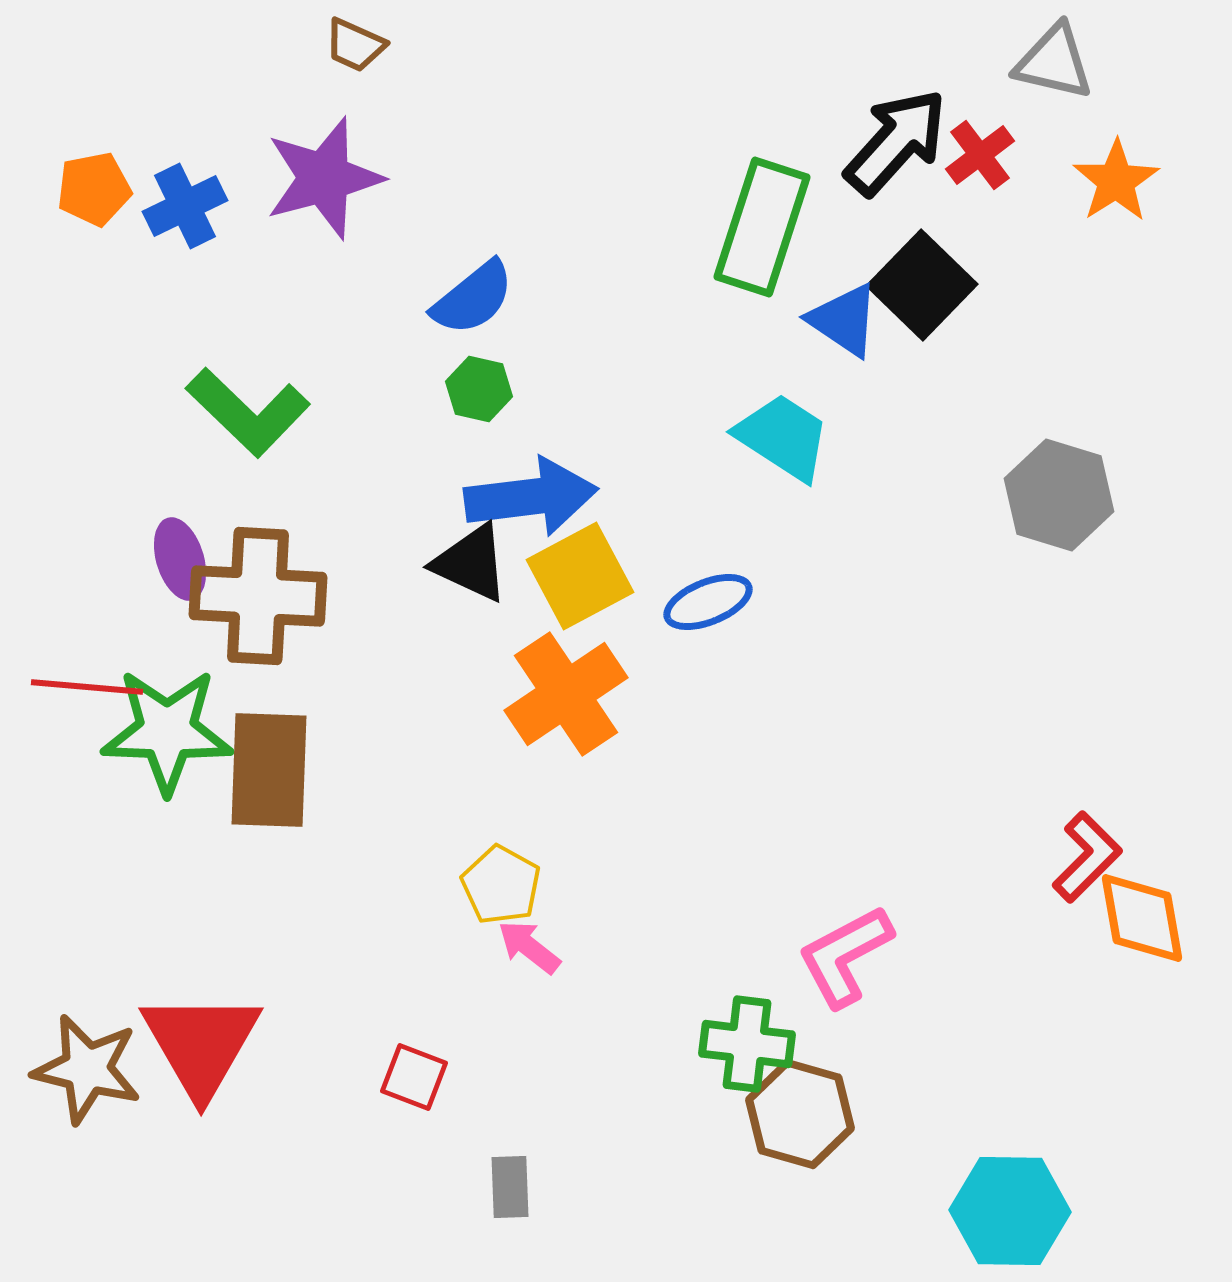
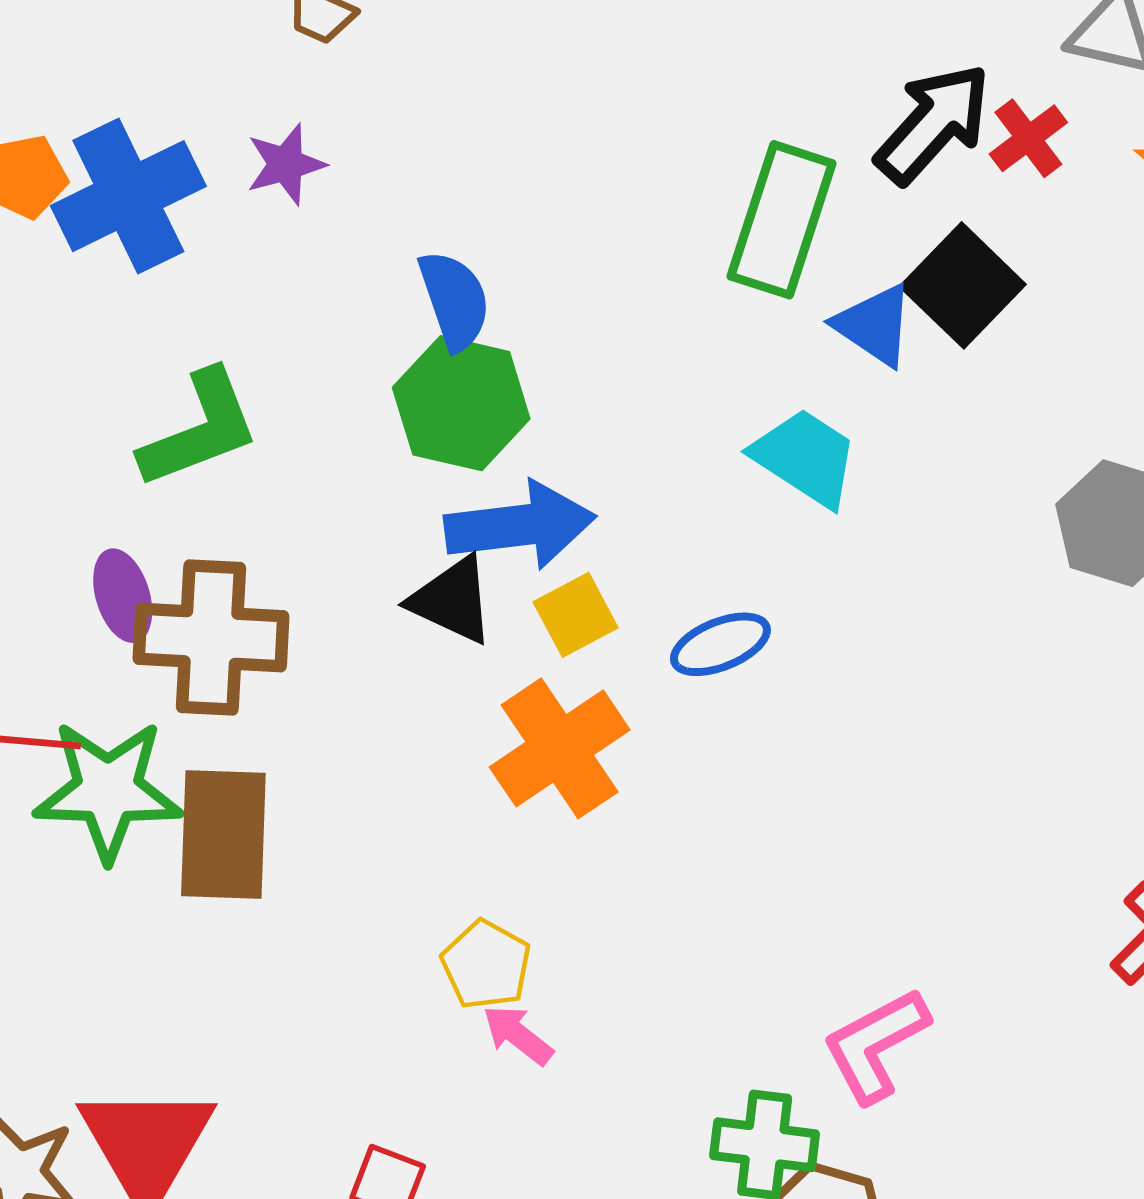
purple star: (324, 178) -> (286, 164), size x0.6
blue cross: (185, 206) -> (128, 196), size x1.6
blue semicircle: (473, 298) -> (454, 300), turned -70
green hexagon: (479, 389) -> (461, 403), size x1.8
green L-shape: (248, 412) -> (200, 429), turned -65
yellow square: (580, 576) -> (576, 615), size x0.7

